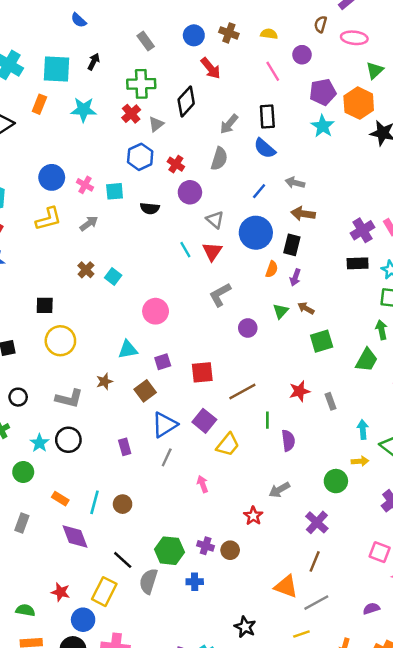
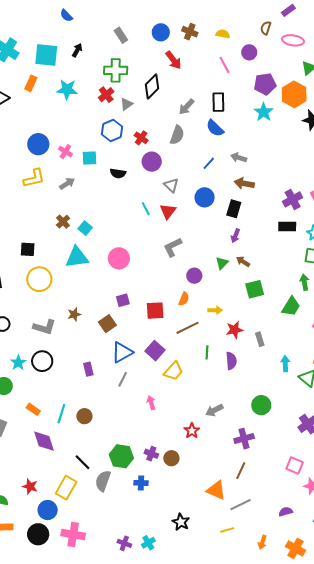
blue circle: (256, 233) -> (205, 197), size x0.7
orange semicircle: (272, 269) -> (184, 299), moved
cyan triangle: (128, 350) -> (77, 257), moved, size x1.4
purple semicircle: (288, 441) -> (231, 361), moved
yellow arrow: (360, 461) -> (215, 310), moved
purple cross: (317, 522) -> (244, 439), turned 30

